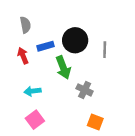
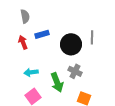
black circle: (75, 40) -> (71, 44), moved
green arrow: (63, 67) -> (57, 82), moved

